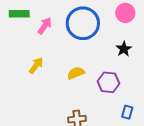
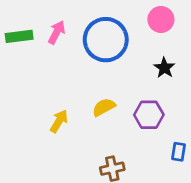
pink arrow: (45, 26) -> (57, 32), moved
yellow arrow: (36, 65) -> (59, 121), moved

